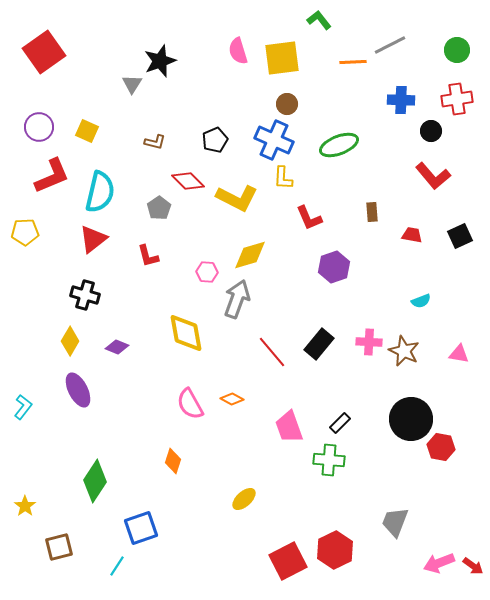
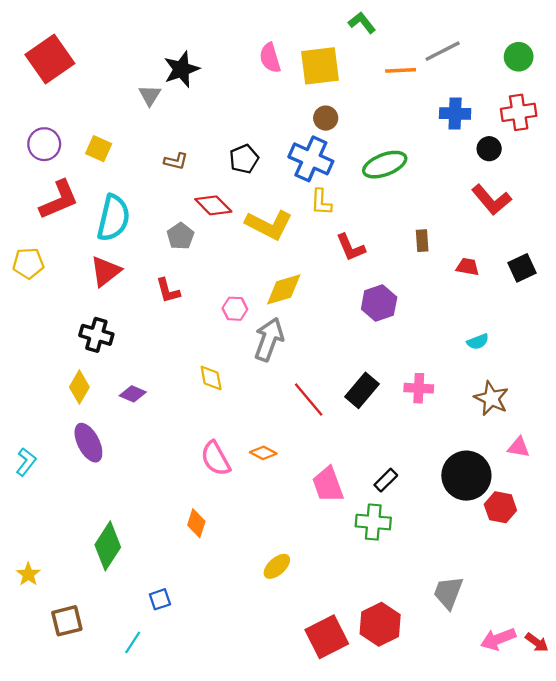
yellow diamond: (186, 333) -> (211, 378), size x0.6
brown star: (404, 351) -> (491, 398), moved
pink triangle: (459, 354) -> (519, 447), moved
blue square: (141, 528) -> (160, 599), size x0.6

